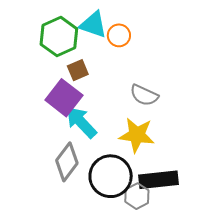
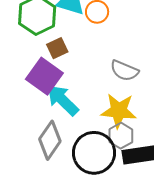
gray hexagon: (137, 196) -> (121, 136), moved

